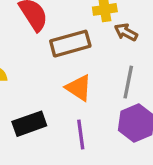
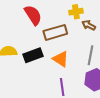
black rectangle: (29, 124) -> (33, 55), moved

